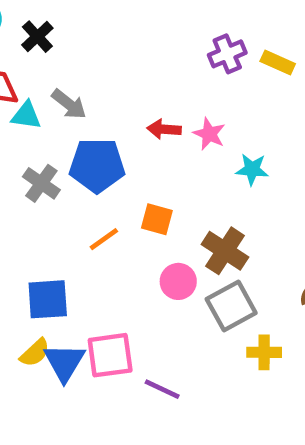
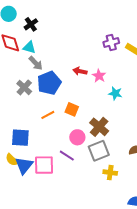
gray arrow: (69, 104) -> (36, 63), moved
cyan triangle: (26, 115) -> (29, 47), moved
blue pentagon: (97, 165) -> (49, 83), turned -30
yellow semicircle: (35, 353) -> (12, 160), turned 80
purple line: (162, 389) -> (67, 156), moved

